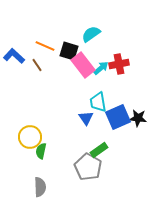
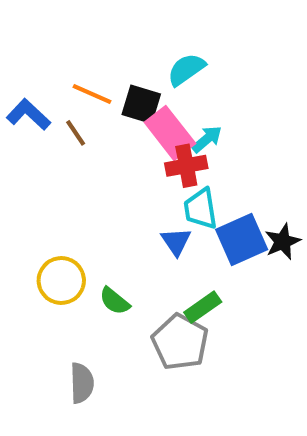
red cross: (119, 64) -> (186, 166), moved
black star: (138, 118) -> (283, 242), turned -30
green semicircle: (41, 151) -> (115, 301), moved, turned -63

